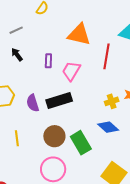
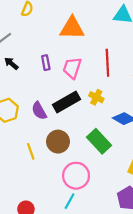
red line: (106, 56) -> (107, 63), moved
yellow cross: (112, 101) -> (96, 97), moved, turned -32
brown circle: (54, 136) -> (58, 142), moved

